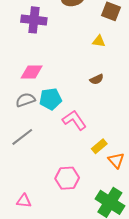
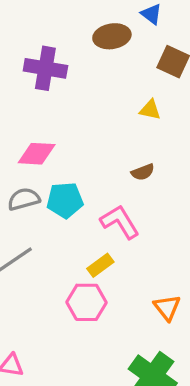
pink L-shape: (74, 120) -> (120, 222), moved
yellow rectangle: (99, 146) -> (100, 265), moved
pink hexagon: (67, 178) -> (86, 302), moved

